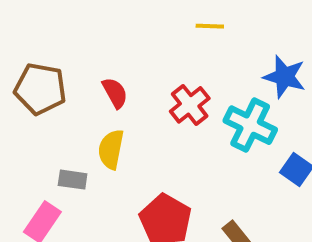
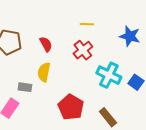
yellow line: (210, 26) -> (87, 24), moved
cyan cross: (250, 125) -> (109, 75), moved

